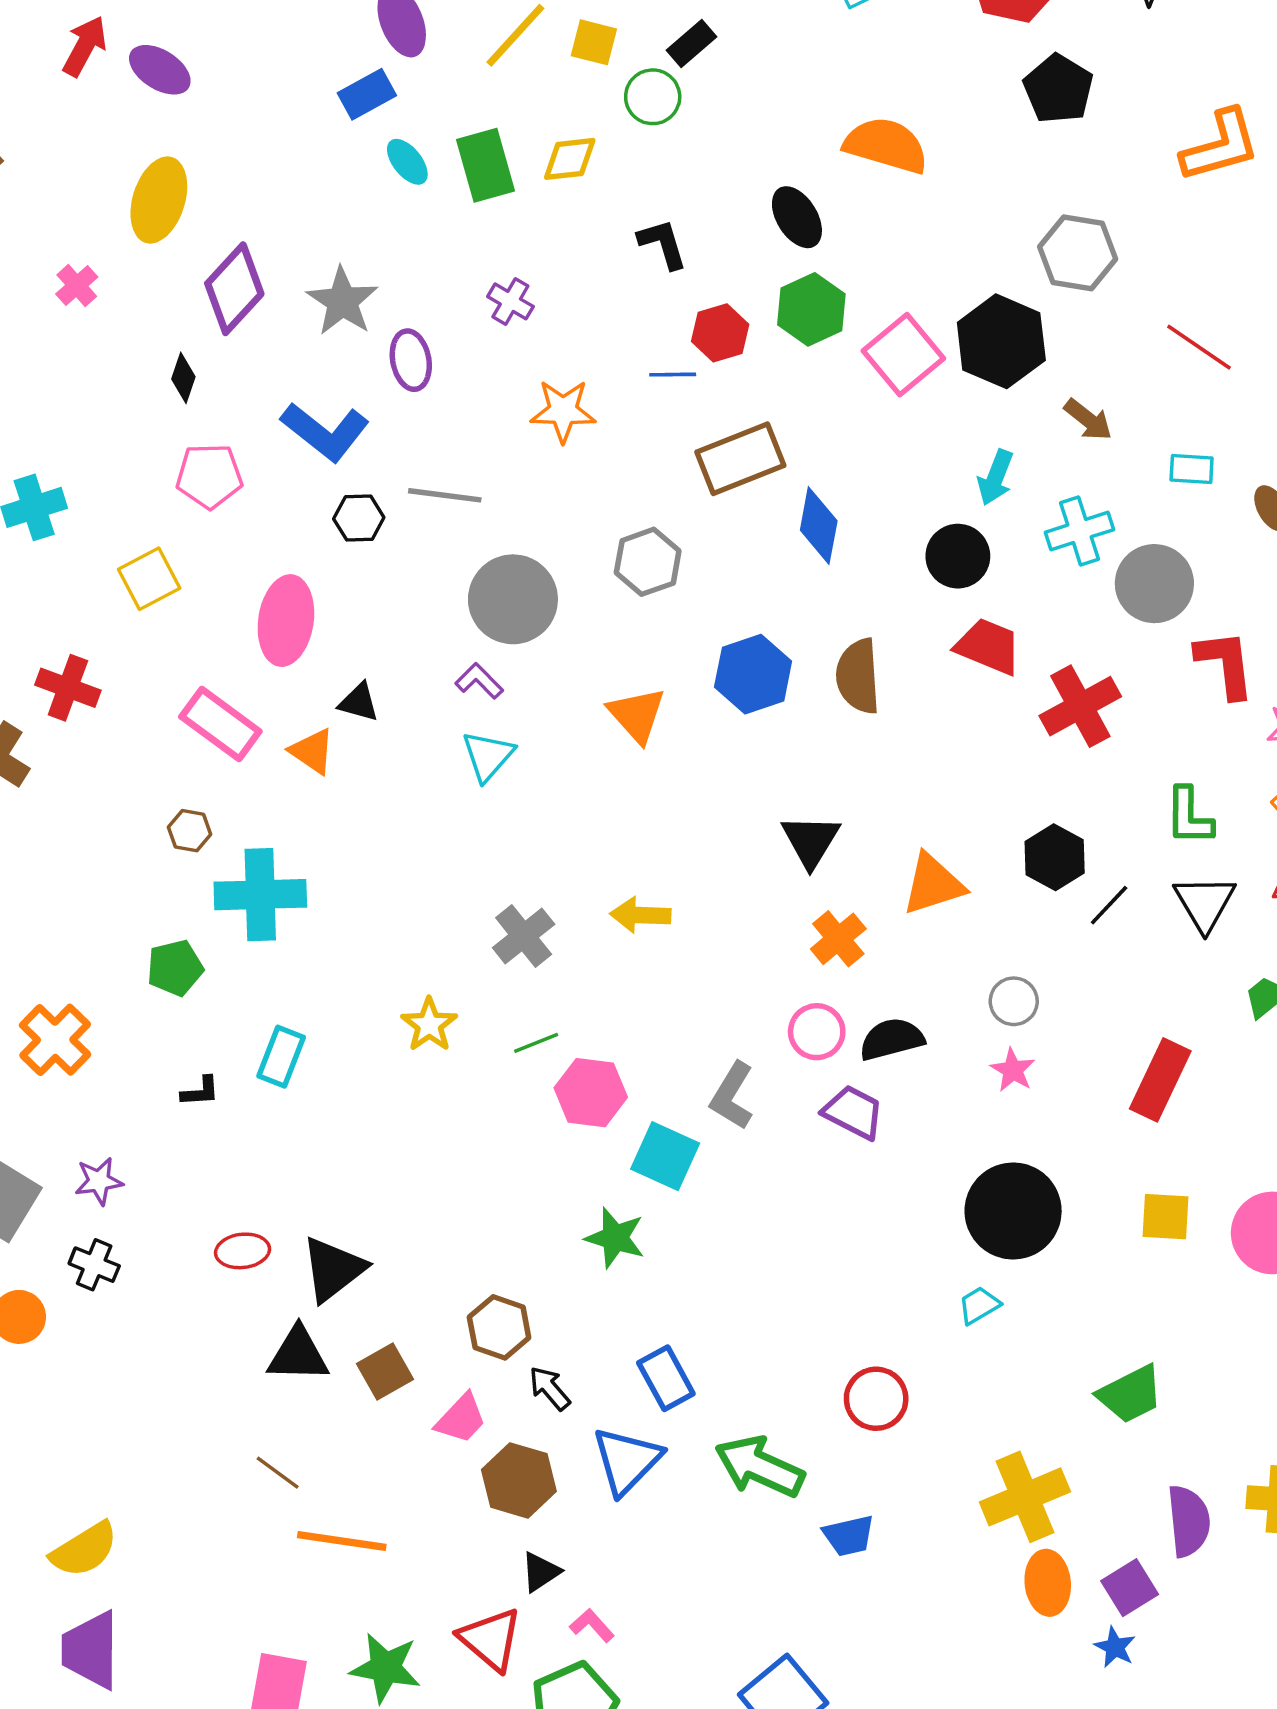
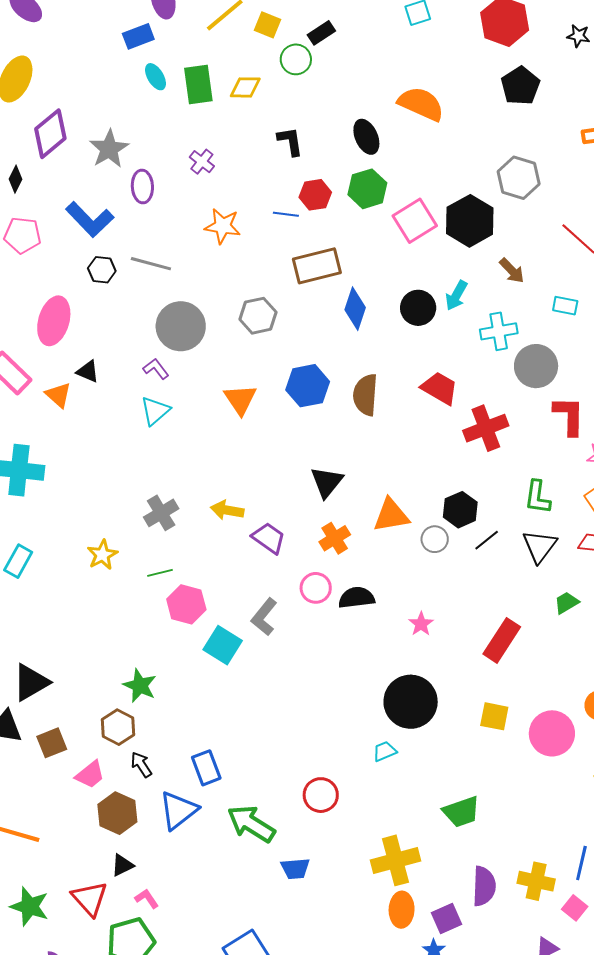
black circle: (958, 556) -> (418, 308), moved
gray circle: (1014, 1001) -> (435, 539), moved
purple trapezoid: (853, 1112) -> (269, 538), moved
green star: (615, 1238) -> (140, 686), moved

